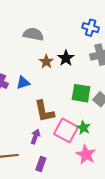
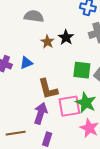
green star: (83, 128) -> (86, 103), size x1.5
pink square: (66, 130) -> (69, 106), turned -35
purple arrow: (35, 137) -> (41, 113), size x1.5

